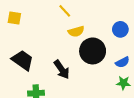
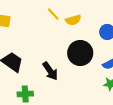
yellow semicircle: (76, 31) -> (73, 20), moved

